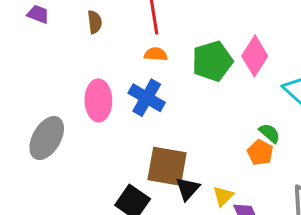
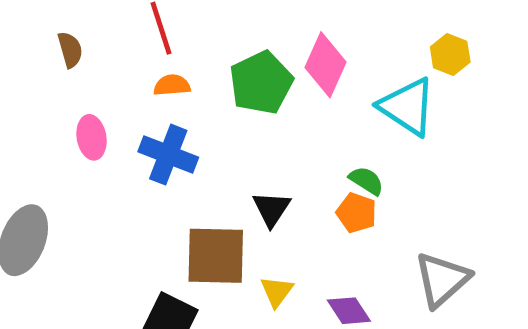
pink ellipse: (98, 100) -> (92, 137), moved, size x0.7
black triangle: (188, 189) -> (271, 209), moved
yellow triangle: (223, 196) -> (277, 291), moved

